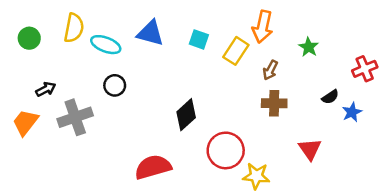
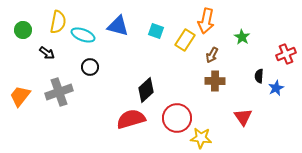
black arrow: (46, 89) -> (47, 53), moved, turned 63
black semicircle: (330, 97) -> (259, 76), turned 128
red semicircle: (153, 167) -> (131, 119), moved

